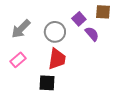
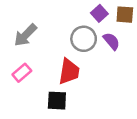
purple square: (79, 19) -> (99, 13), moved
gray circle: (55, 32) -> (84, 39), moved

